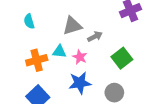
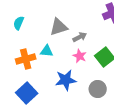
cyan semicircle: (29, 21) -> (19, 23), turned 40
pink star: (80, 57) -> (80, 56), moved

